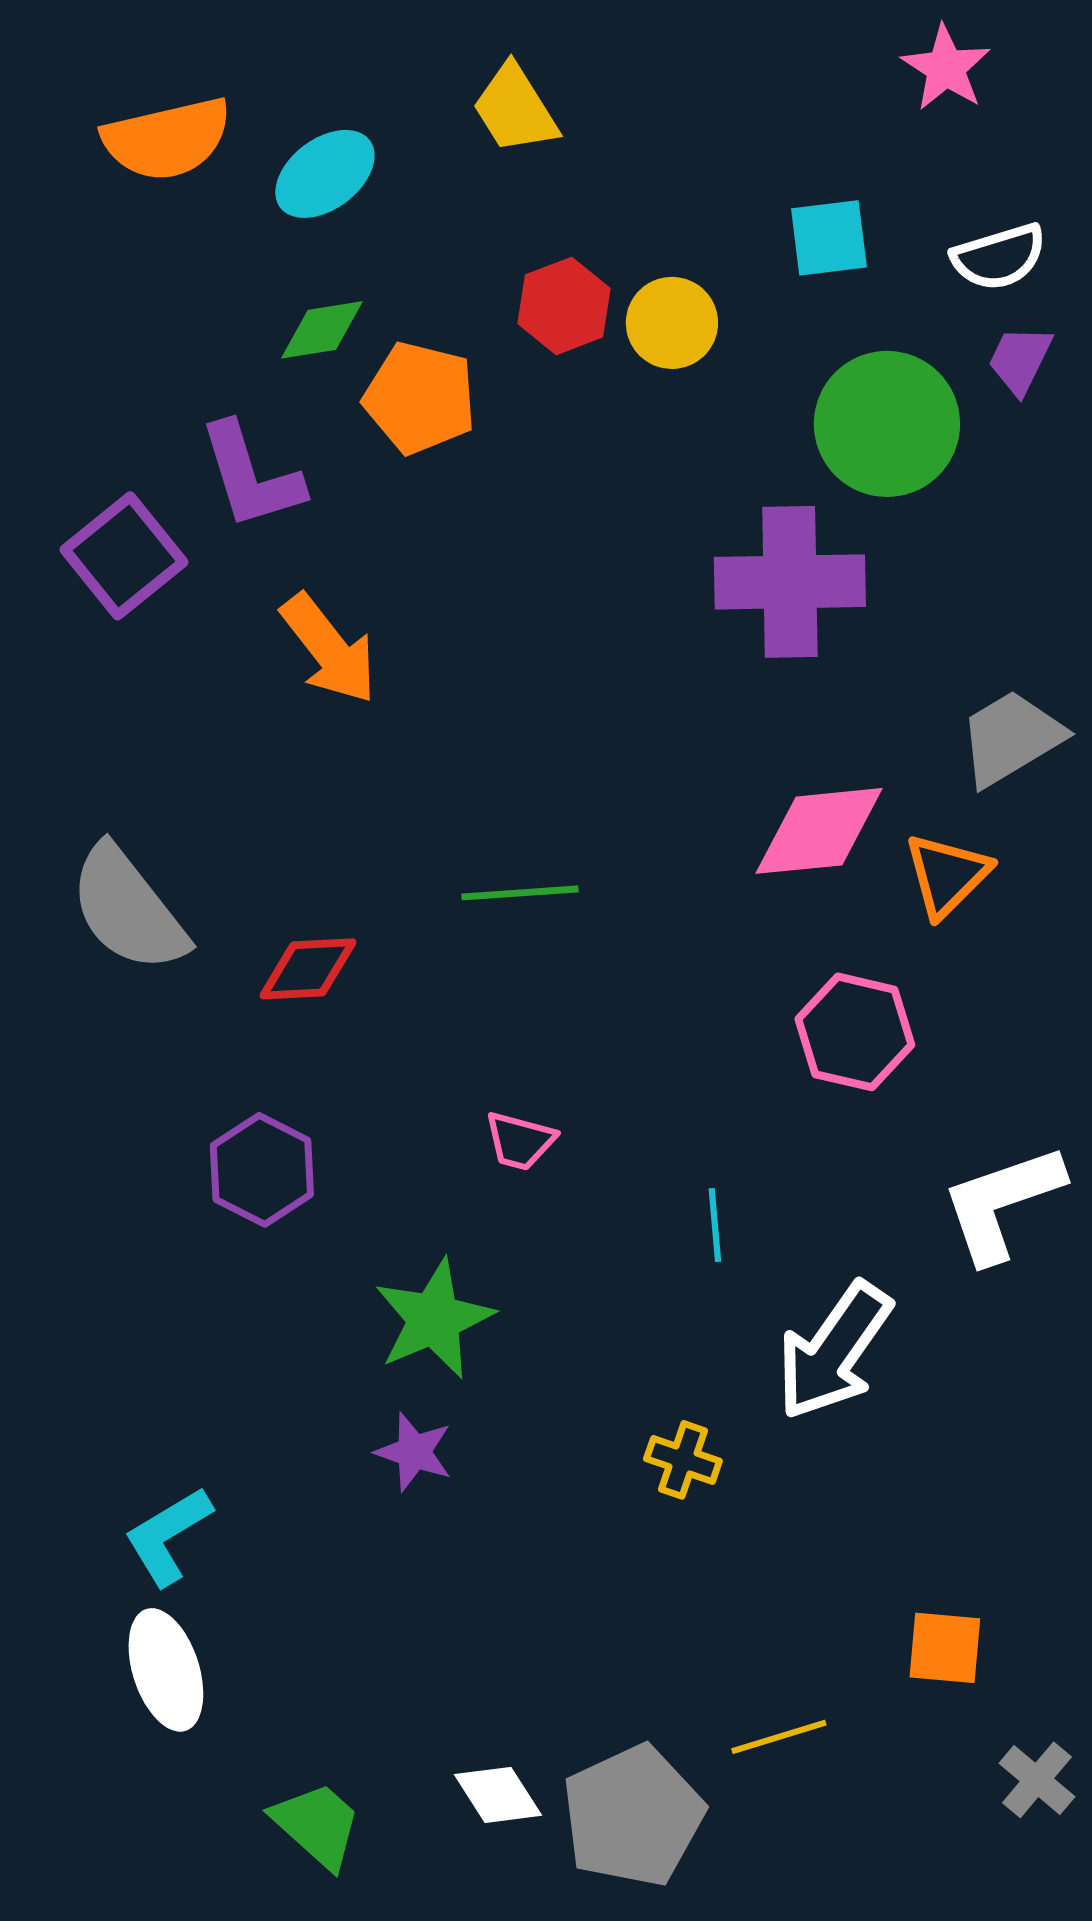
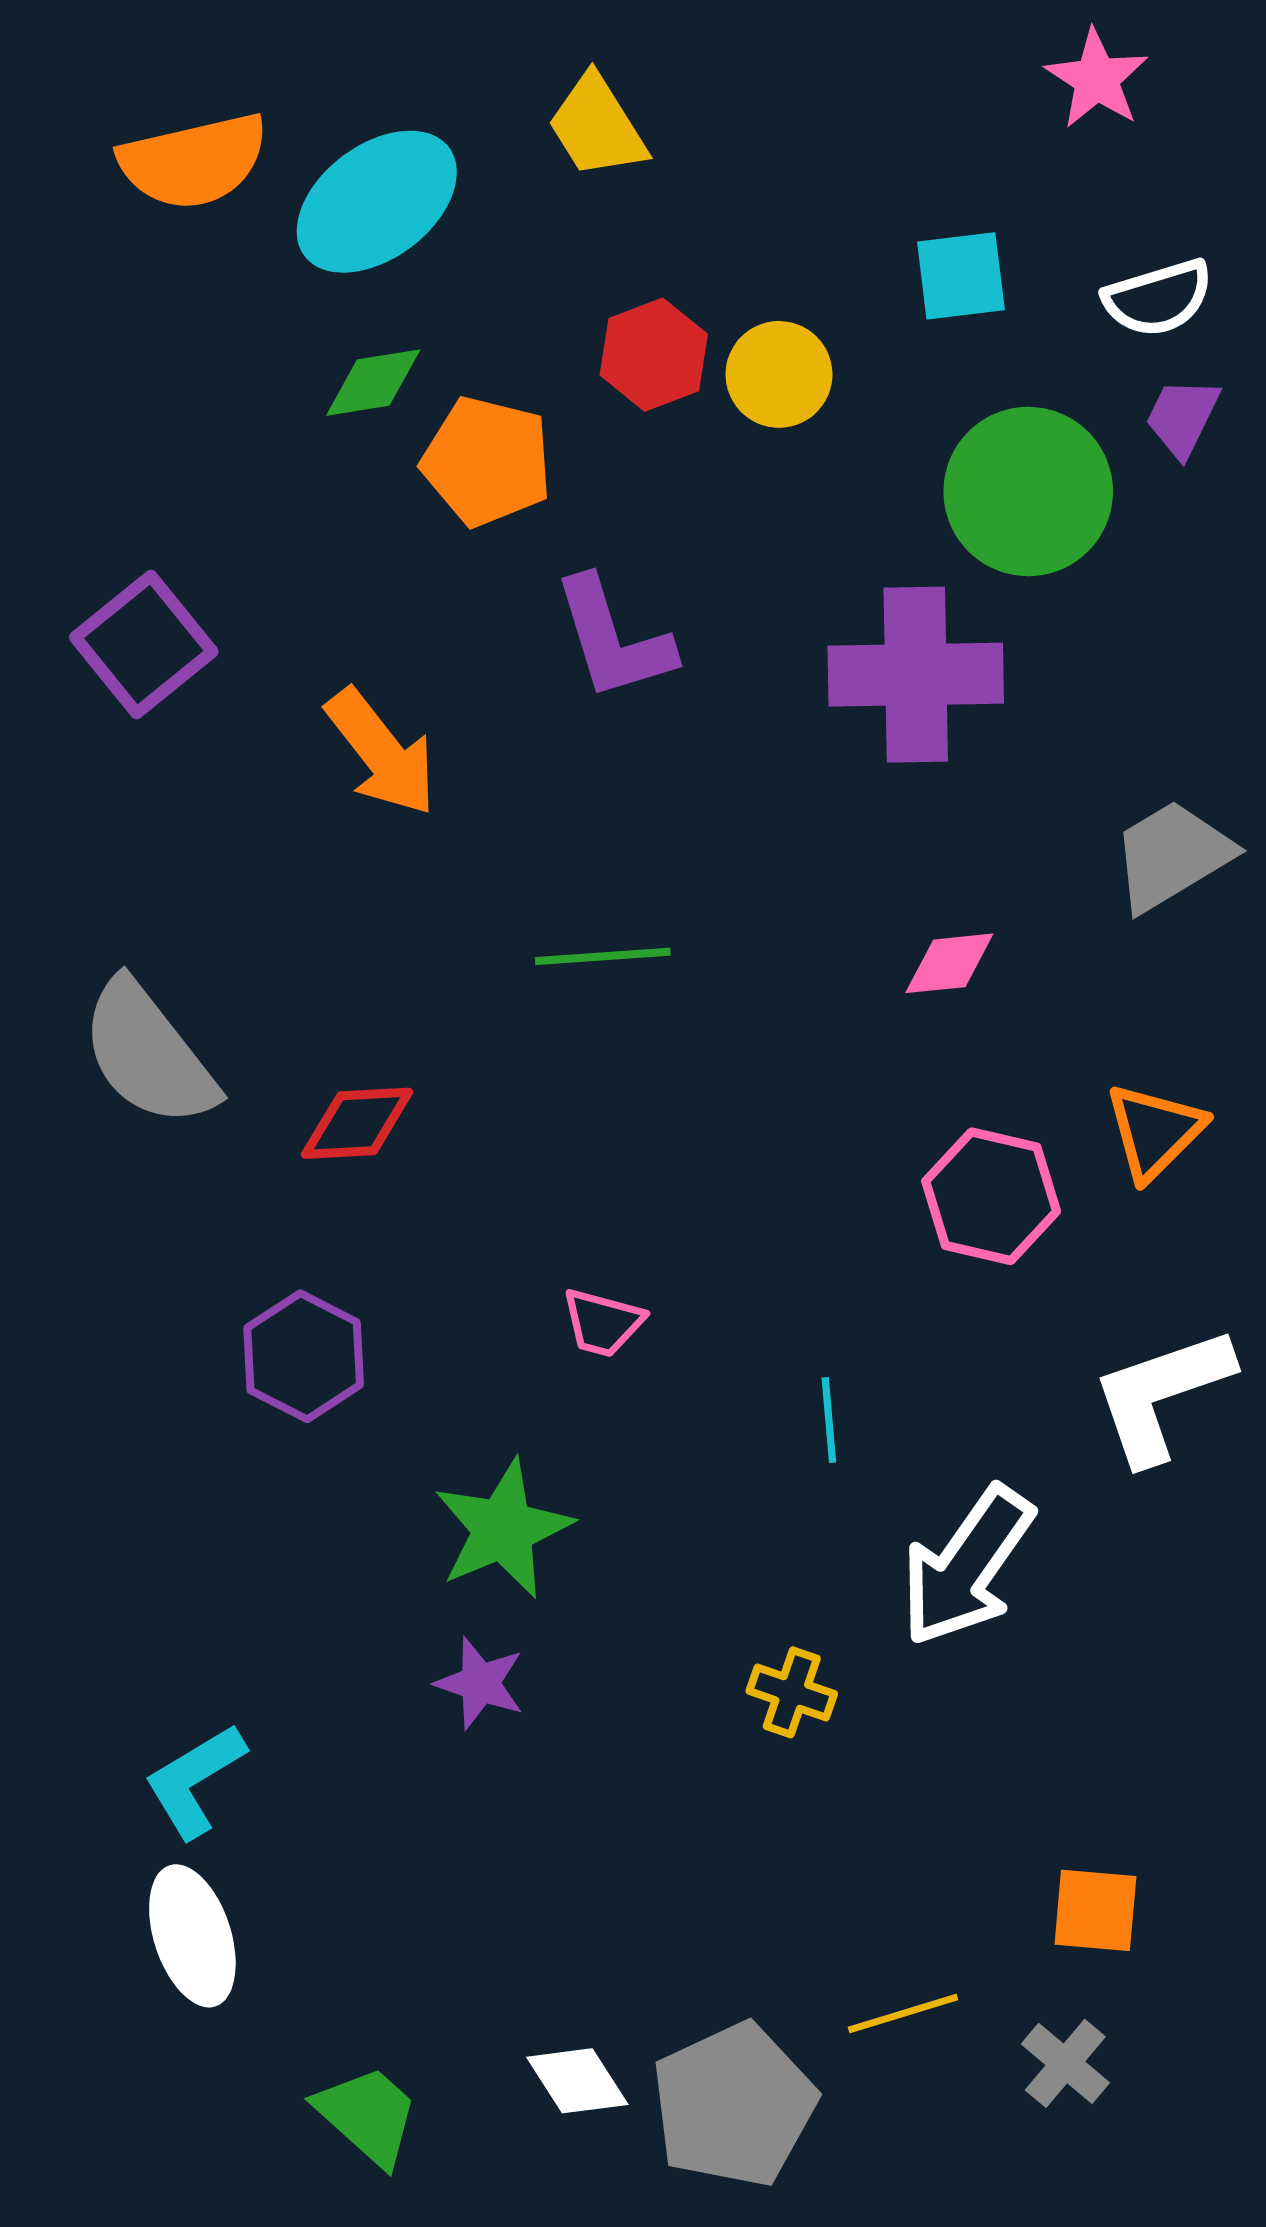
cyan ellipse: (325, 174) -> (377, 202), size x1.4
purple L-shape: (251, 476) -> (613, 639), moved
pink diamond: (819, 831) -> (949, 963), size x0.6
orange triangle: (947, 875) -> (1155, 1131), moved
green line: (520, 893) -> (603, 956), moved
gray cross: (1037, 1780) -> (1065, 2063), moved

